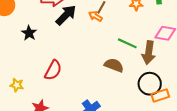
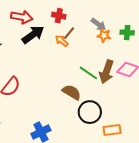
brown arrow: (149, 53) -> (106, 72), moved
black circle: (150, 84) -> (90, 112), moved

